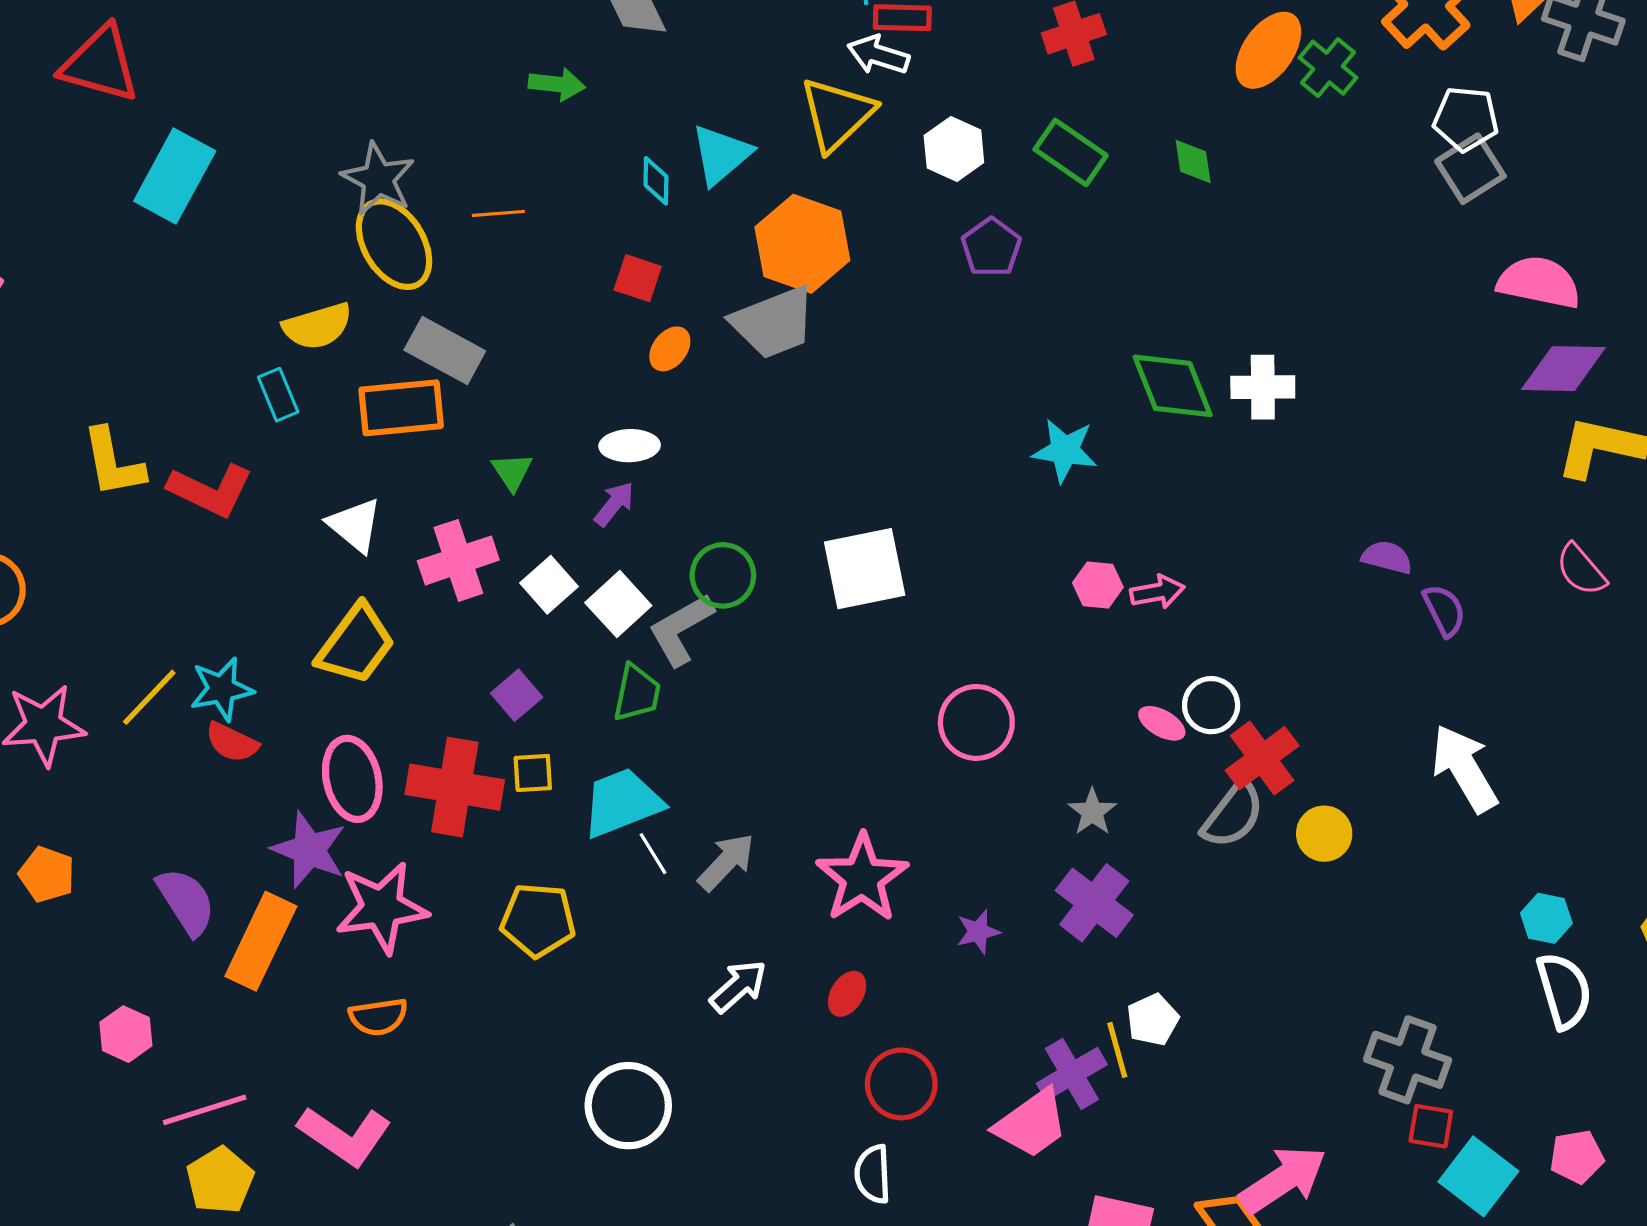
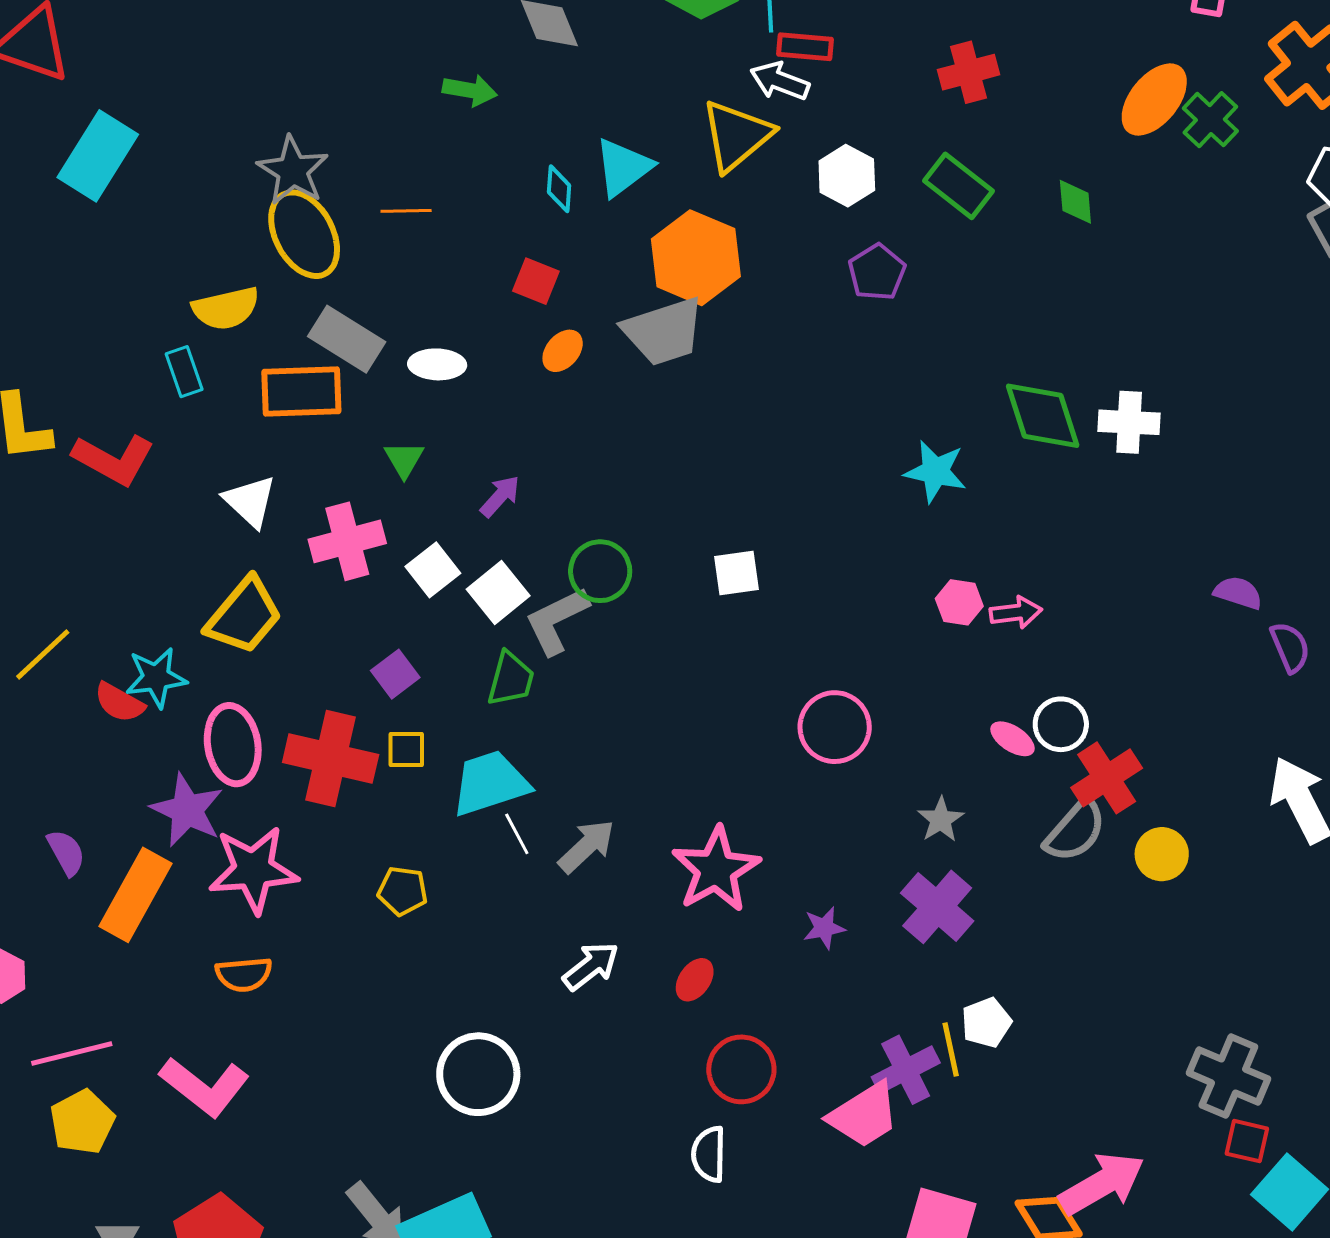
white ellipse: (630, 446) -> (437, 364), moved
white square: (865, 569) -> (736, 573), size x0.6
cyan star: (222, 689) -> (156, 678), moved
purple semicircle: (186, 901) -> (66, 852), size x0.7
yellow pentagon: (538, 920) -> (403, 891), size x0.7

